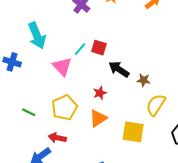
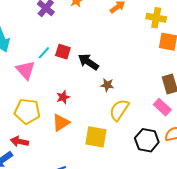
black arrow: (119, 69) -> (88, 62), moved
yellow pentagon: (64, 108) -> (27, 111), turned 30

